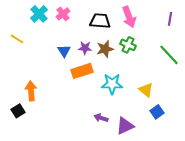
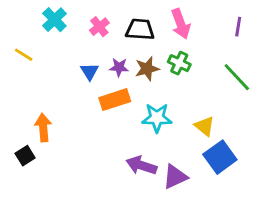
pink cross: (63, 14) -> (99, 27), moved
blue square: (157, 112) -> (220, 157), size x1.6
purple arrow: (101, 118) -> (141, 165), size x1.5

